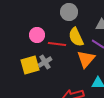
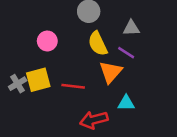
red line: (57, 44) -> (73, 86), moved
gray cross: (45, 62) -> (18, 84), moved

